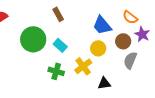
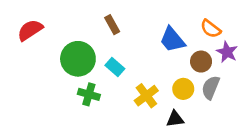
yellow circle: (98, 48) -> (183, 89), moved
green cross: (56, 71) -> (89, 94), moved

